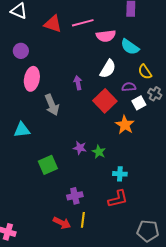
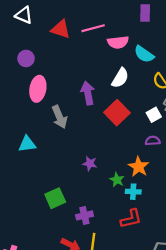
purple arrow: (78, 83) -> (88, 93), size x1.5
purple semicircle: (129, 87) -> (153, 141), moved
orange star: (125, 125) -> (139, 167), moved
green star: (99, 152) -> (117, 180), moved
green square: (48, 165) -> (55, 198), moved

